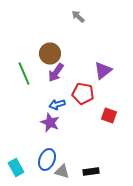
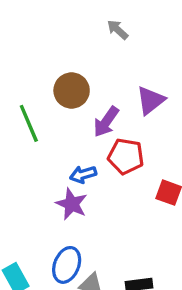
purple triangle: (103, 70) -> (151, 100), moved
purple arrow: (56, 72) -> (106, 122), moved

